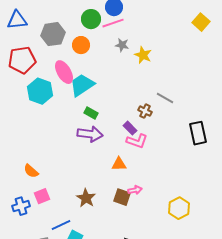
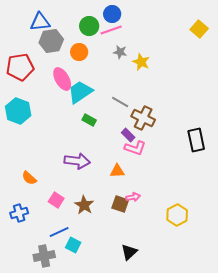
blue triangle: (17, 20) -> (40, 22), moved
cyan hexagon: (40, 91) -> (18, 111), moved
gray line: (165, 98) -> (120, 102), moved
brown cross: (145, 111) -> (143, 118), size x1.6
purple arrow: (90, 134) -> (77, 161), moved
pink square: (42, 196) -> (56, 200), moved, turned -35

